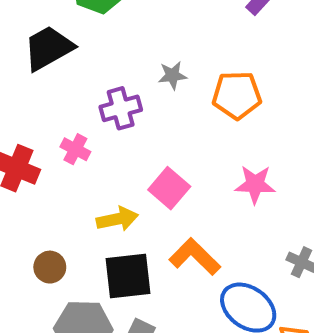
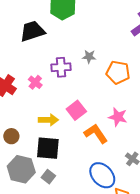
orange L-shape: (195, 257) -> (96, 134), moved

